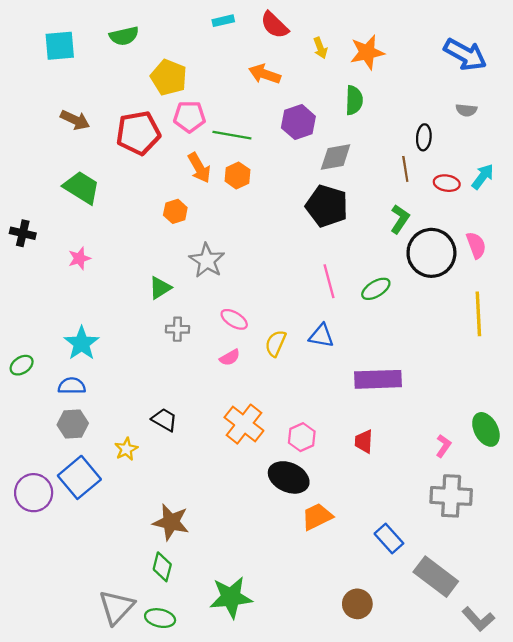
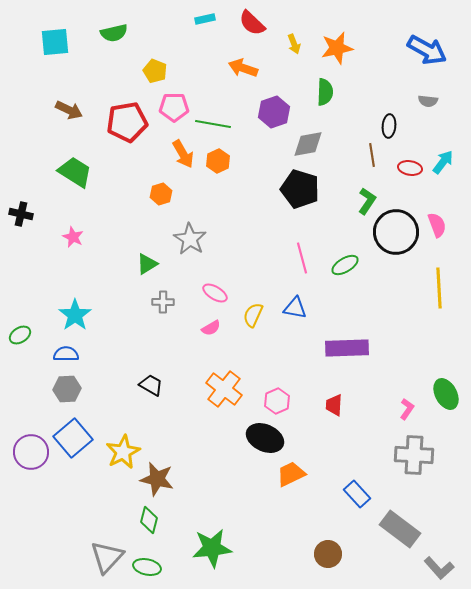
yellow pentagon: (169, 77) -> (155, 71), size x0.7
pink star: (79, 258) -> (73, 237), turned -30
yellow star: (126, 449) -> (123, 452), moved, size x1.6

